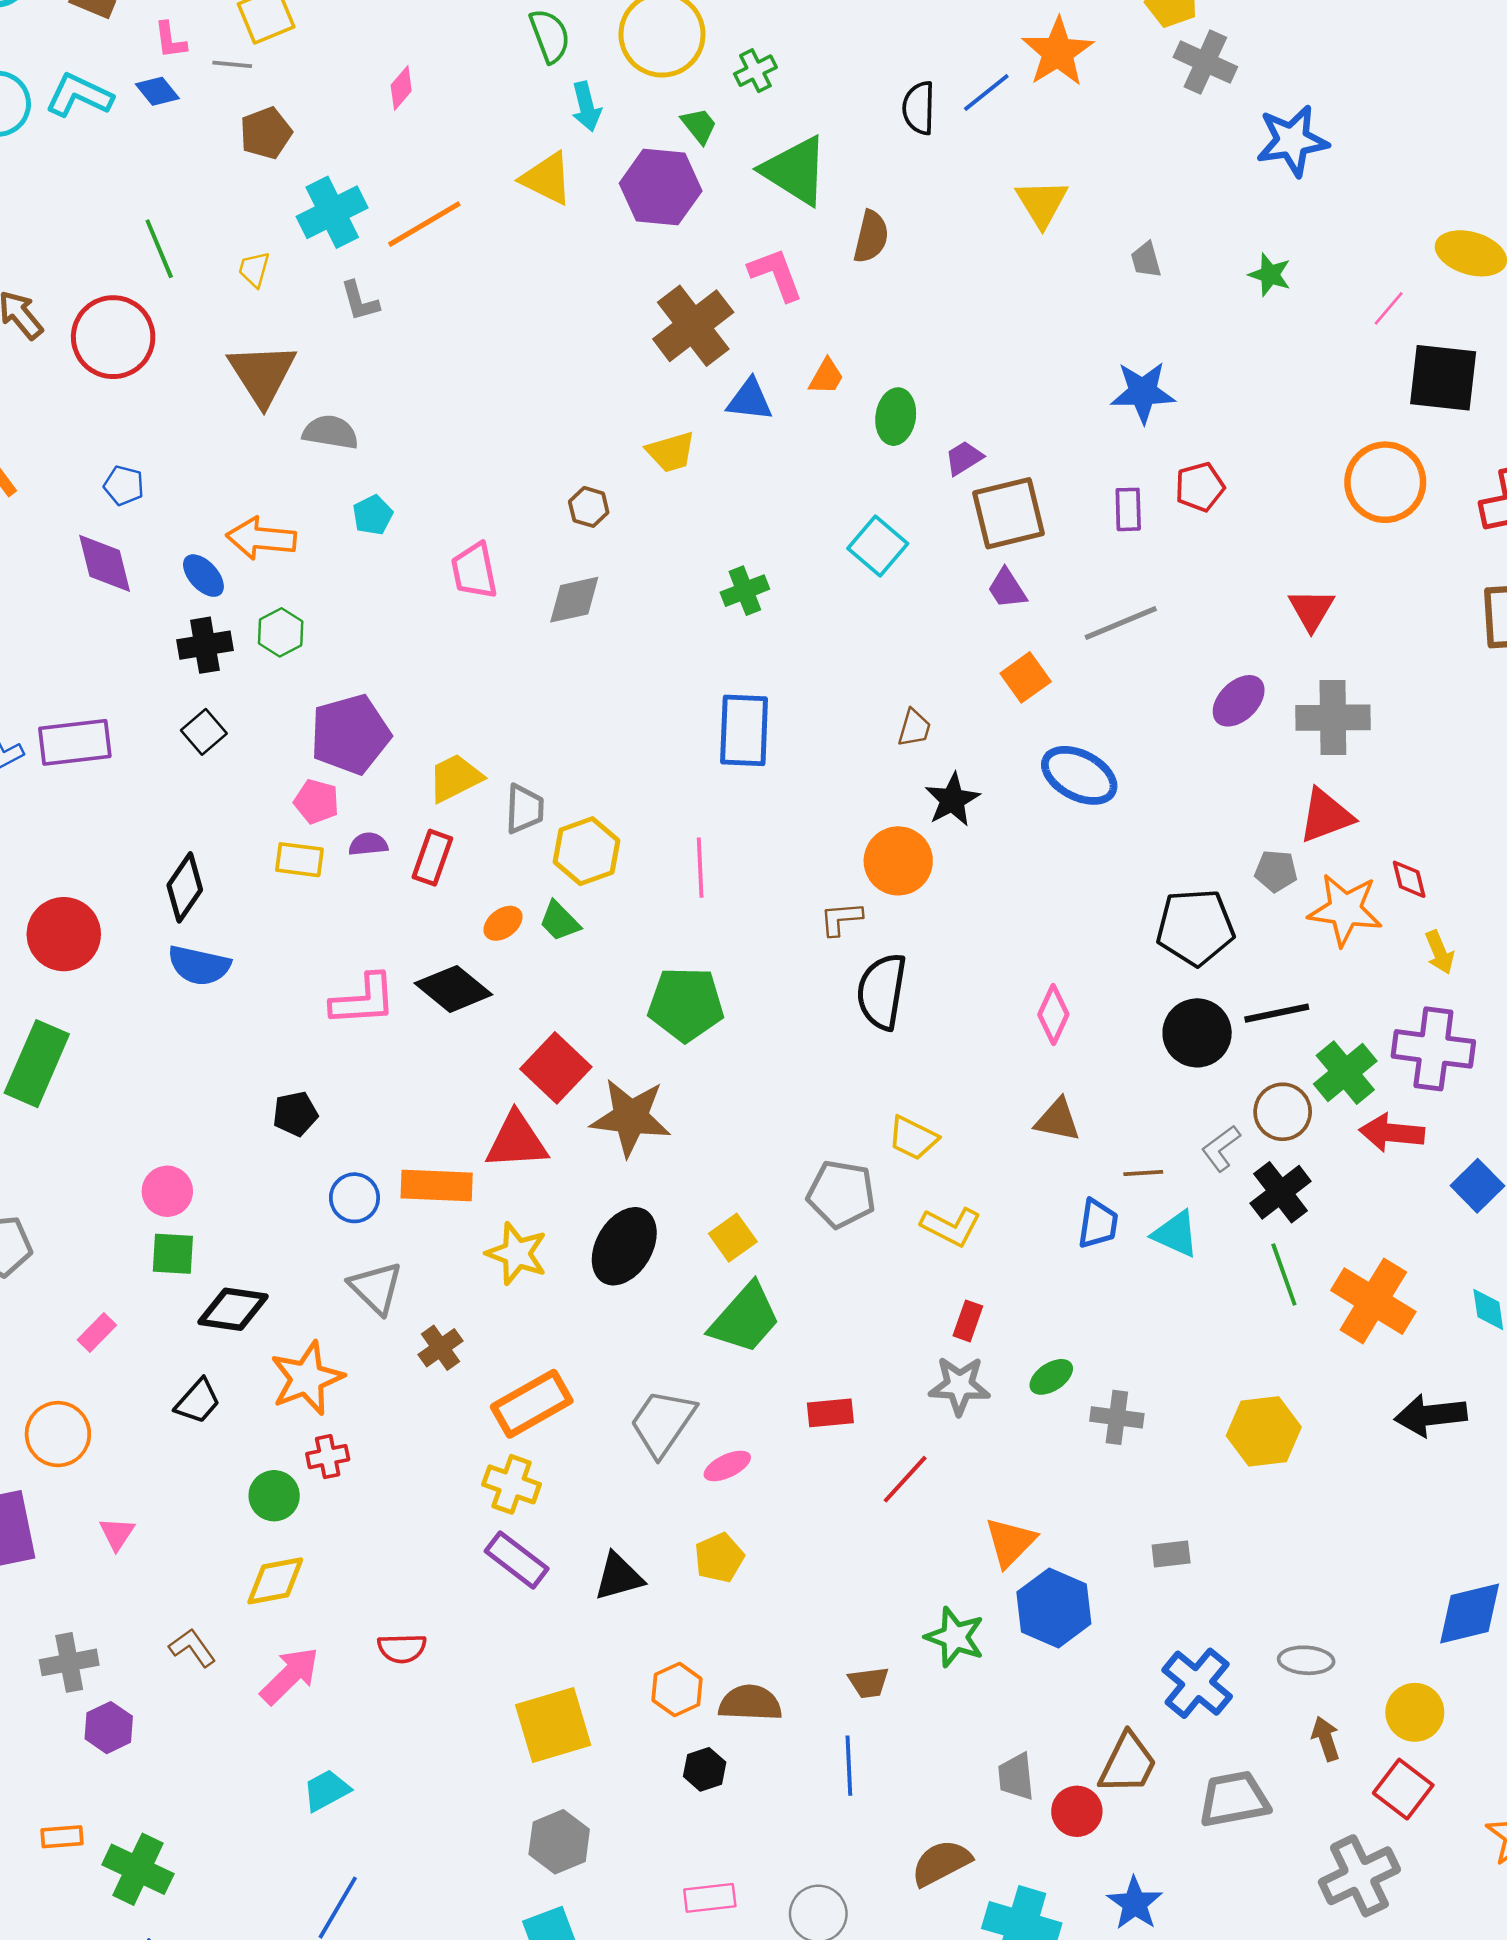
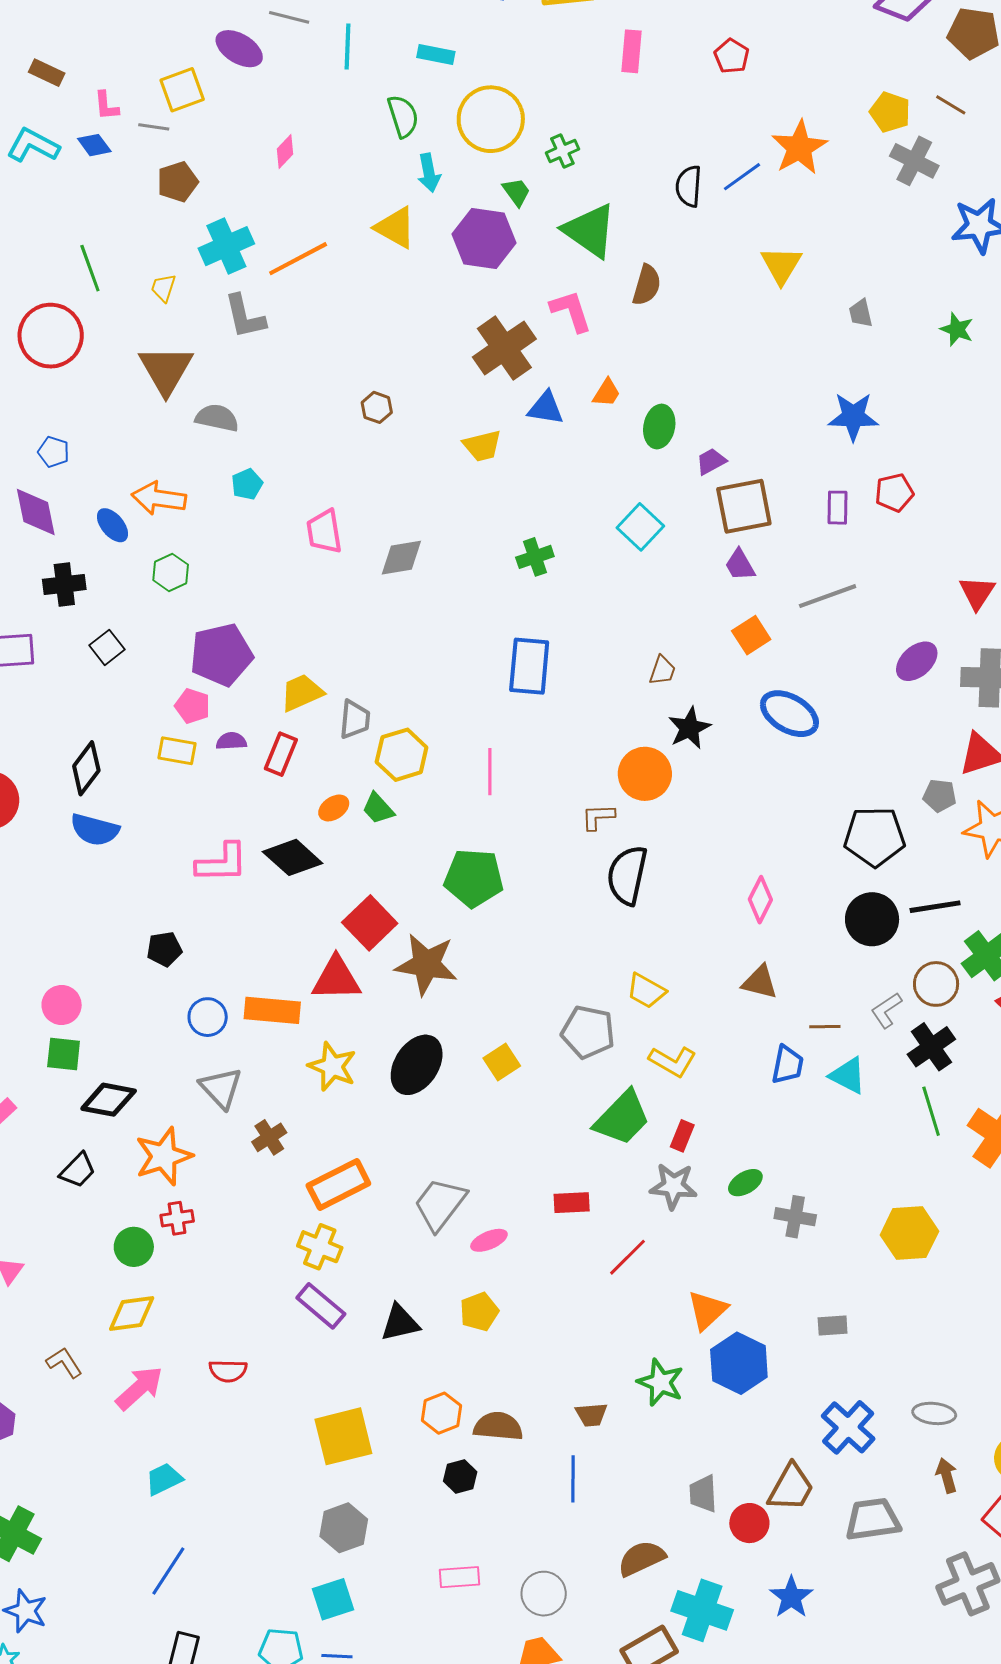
gray L-shape: (360, 301) -> (245, 317), size x1.4
brown hexagon: (589, 507) -> (377, 407), moved
black cross: (205, 645) -> (64, 584), moved
green trapezoid: (745, 1318) -> (622, 1118), moved

